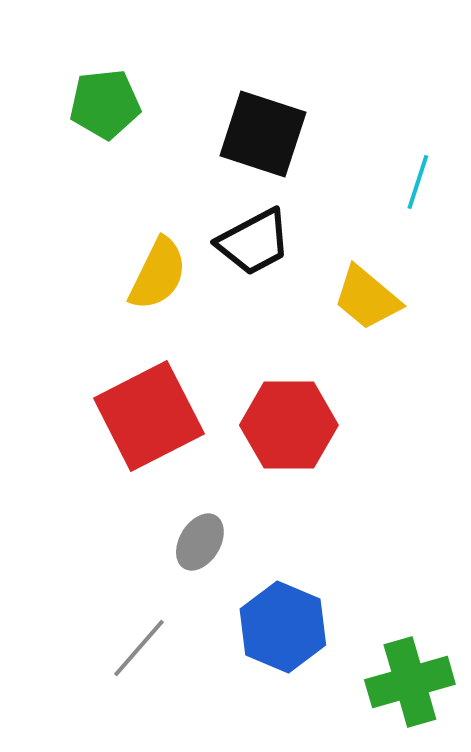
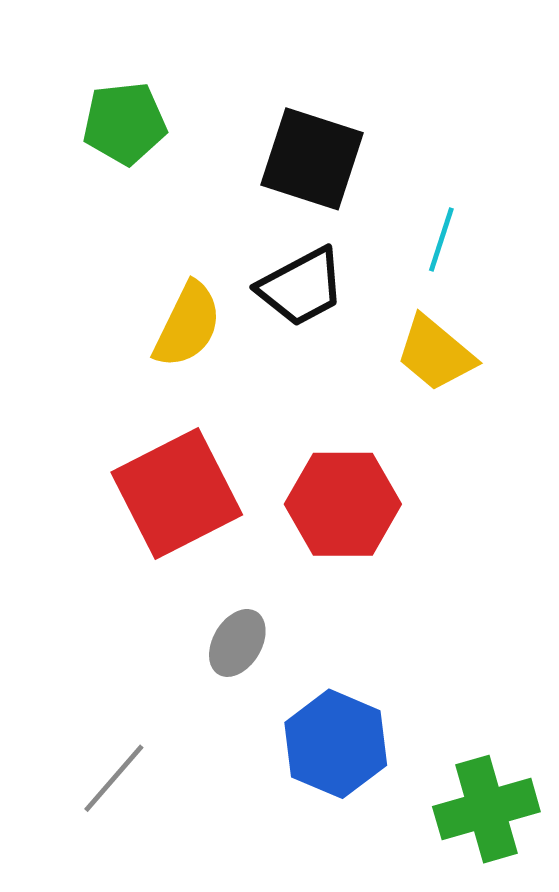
cyan line: (418, 182) -> (441, 240), moved
gray line: (139, 648) -> (114, 778), moved

